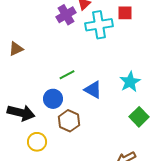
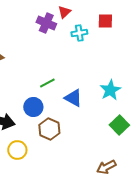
purple cross: (66, 15) -> (46, 23), turned -36
cyan cross: (99, 25) -> (79, 33), size x0.6

